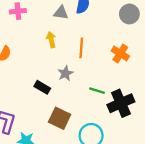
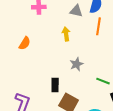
orange line: (81, 48) -> (99, 26), moved
black rectangle: (42, 87) -> (55, 85), moved, turned 56

